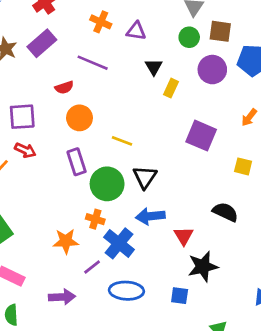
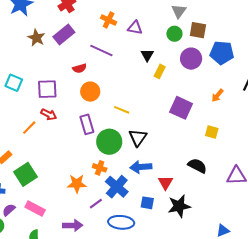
blue square: (180, 296) -> (147, 203), moved

